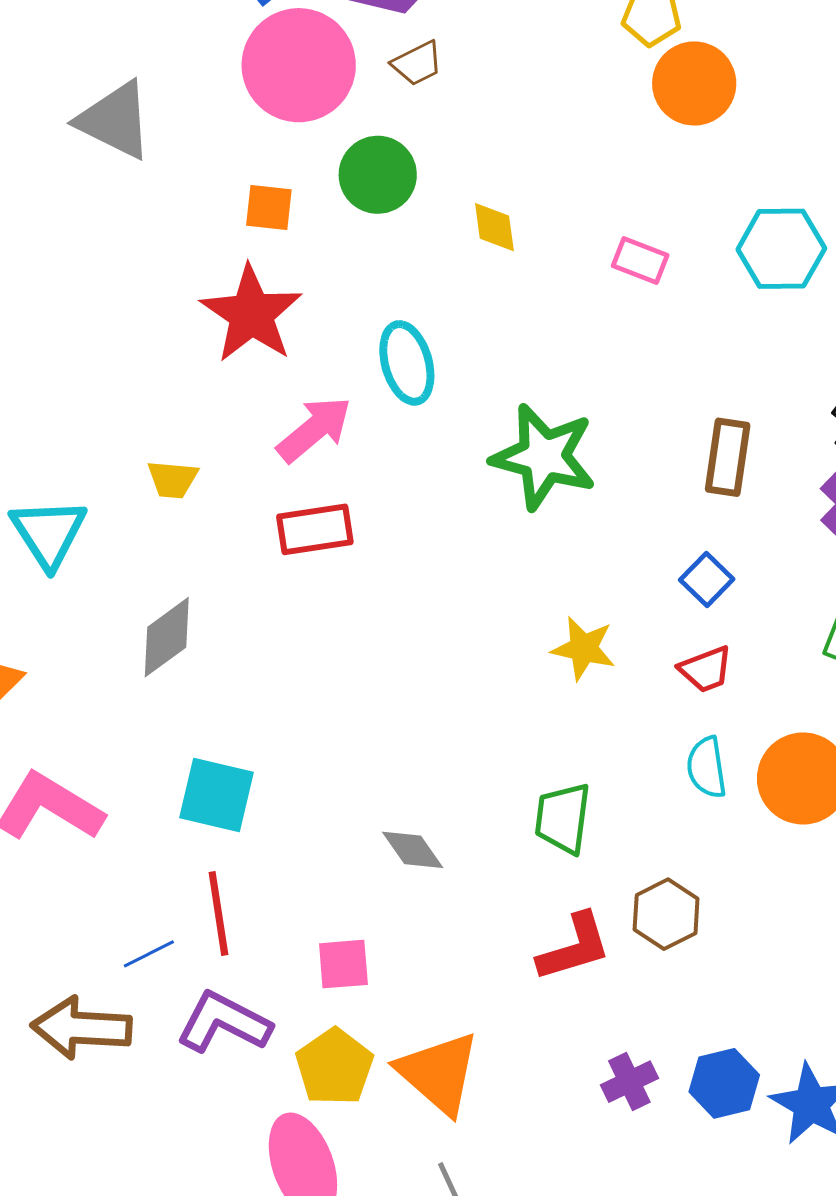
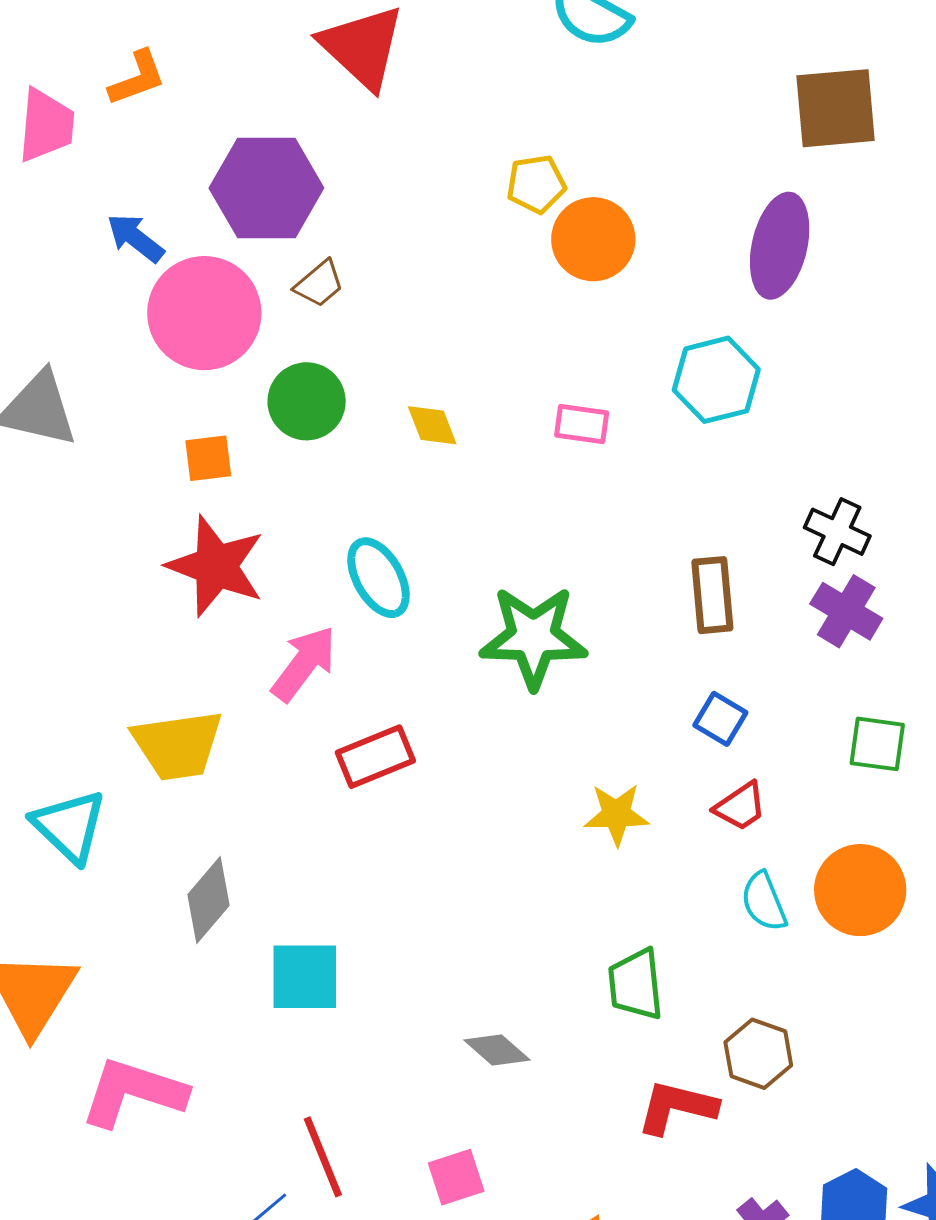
yellow trapezoid: (173, 479) -> (178, 745), size x1.8
red rectangle: (315, 529) -> (375, 757), moved
cyan square: (217, 795) -> (305, 977), moved
red L-shape: (574, 947) -> (677, 1107), turned -136

